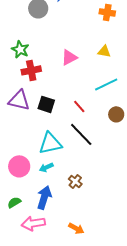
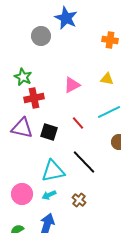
red line: (79, 106) -> (78, 123), moved
brown cross: (75, 181) -> (79, 200), moved

